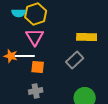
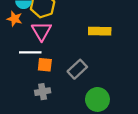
orange star: (11, 56) -> (15, 19), moved
gray rectangle: (75, 60) -> (77, 69), moved

